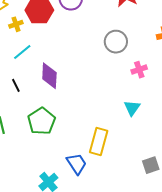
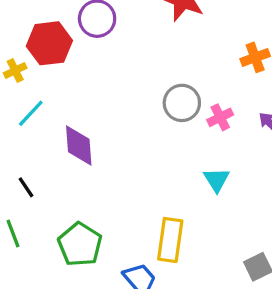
gray circle: (116, 42) -> (182, 103), moved
black line: (16, 85) -> (26, 187), moved
green pentagon: (42, 121) -> (80, 244), moved

